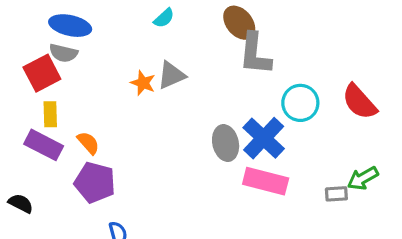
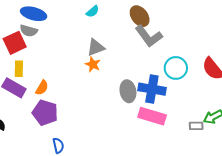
gray L-shape: (255, 54) -> (149, 36), turned -44
orange star: (143, 83) -> (93, 64), moved
blue cross: (264, 138) -> (152, 89), turned -36
orange semicircle: (88, 143) -> (42, 88), turned 70

